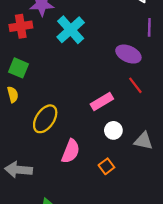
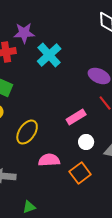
pink semicircle: (71, 151) -> (49, 160), turned -115
orange square: (106, 166) -> (80, 173), size x1.5

